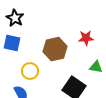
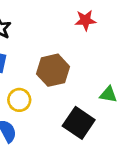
red star: (86, 38) -> (85, 20), moved

